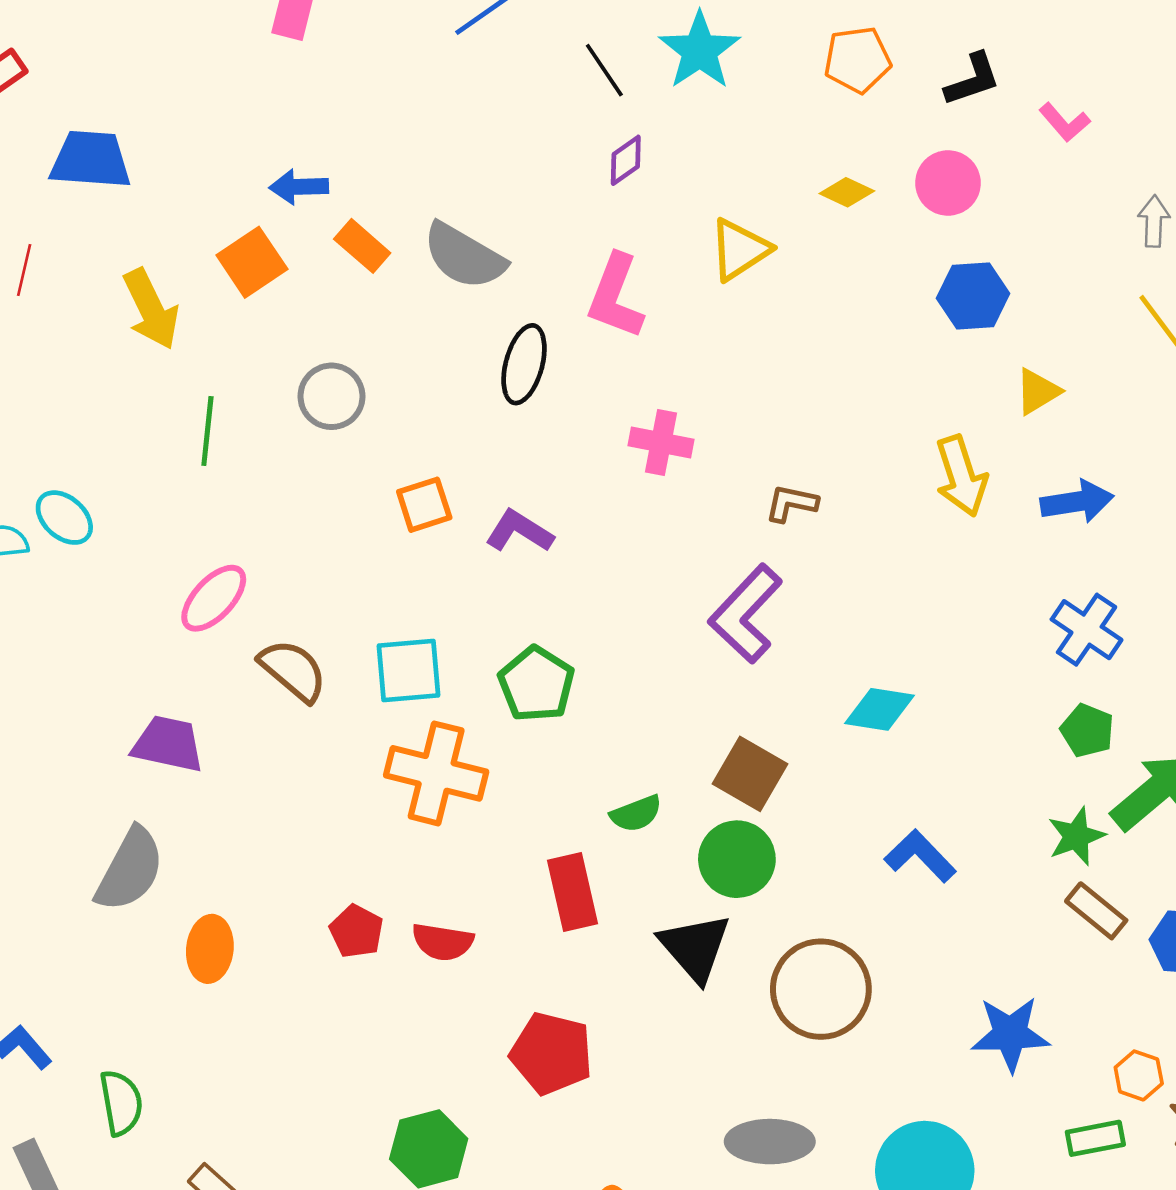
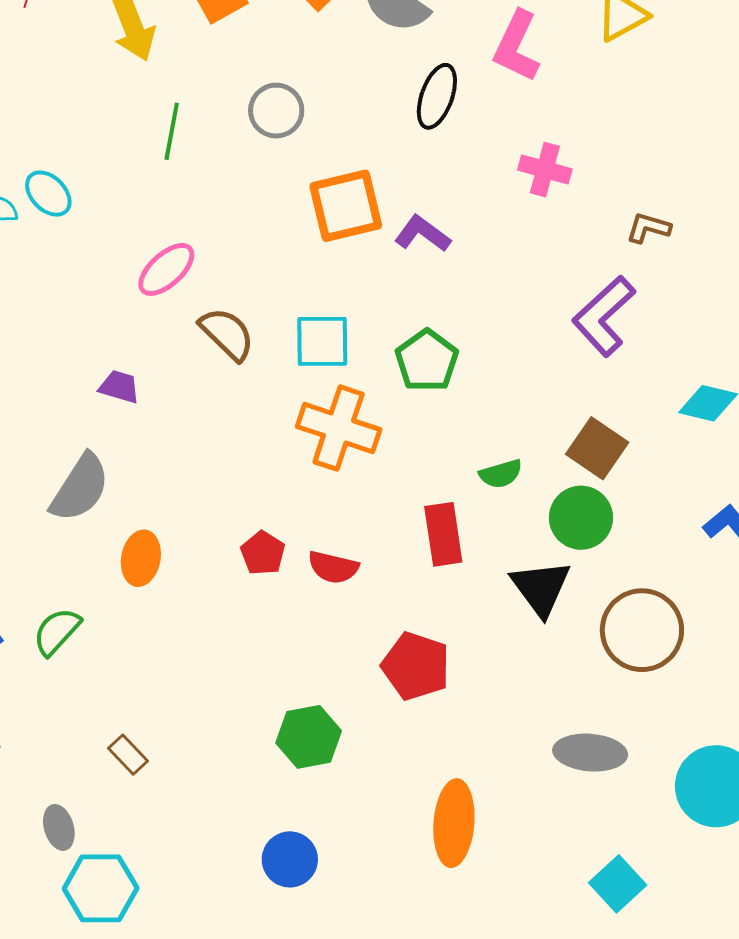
orange square: (424, 505) -> (346, 206), size x1.6
purple trapezoid: (168, 744) -> (119, 387), size x0.7
green semicircle: (121, 1103) -> (57, 631), moved, turned -132

